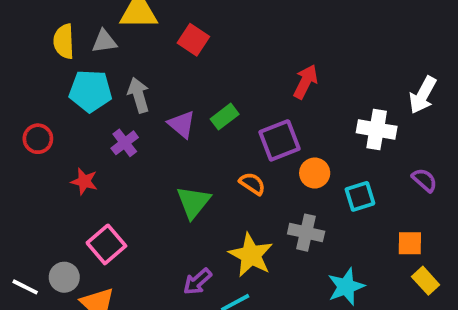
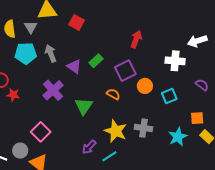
gray triangle: (104, 41) -> (31, 27), turned -48
white arrow: (423, 95) -> (197, 41), turned 48
purple cross: (125, 143) -> (53, 90), moved, size x1.5
red star: (84, 181) -> (13, 95), moved
gray cross: (306, 233) -> (143, 128), moved
cyan star: (346, 287) -> (178, 137), moved

